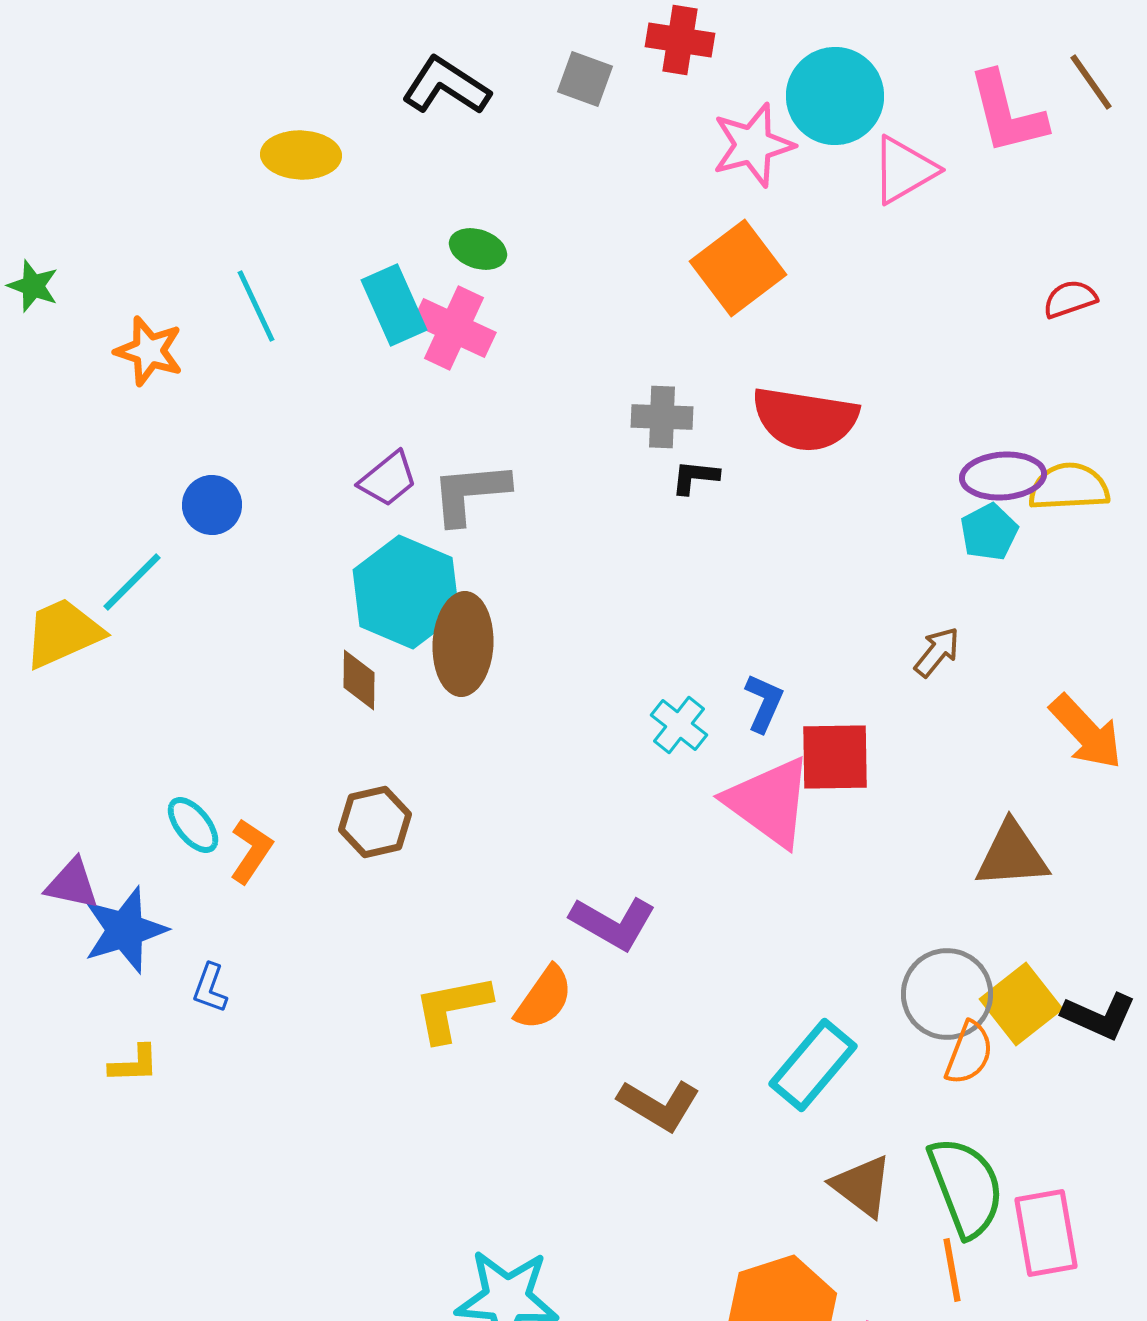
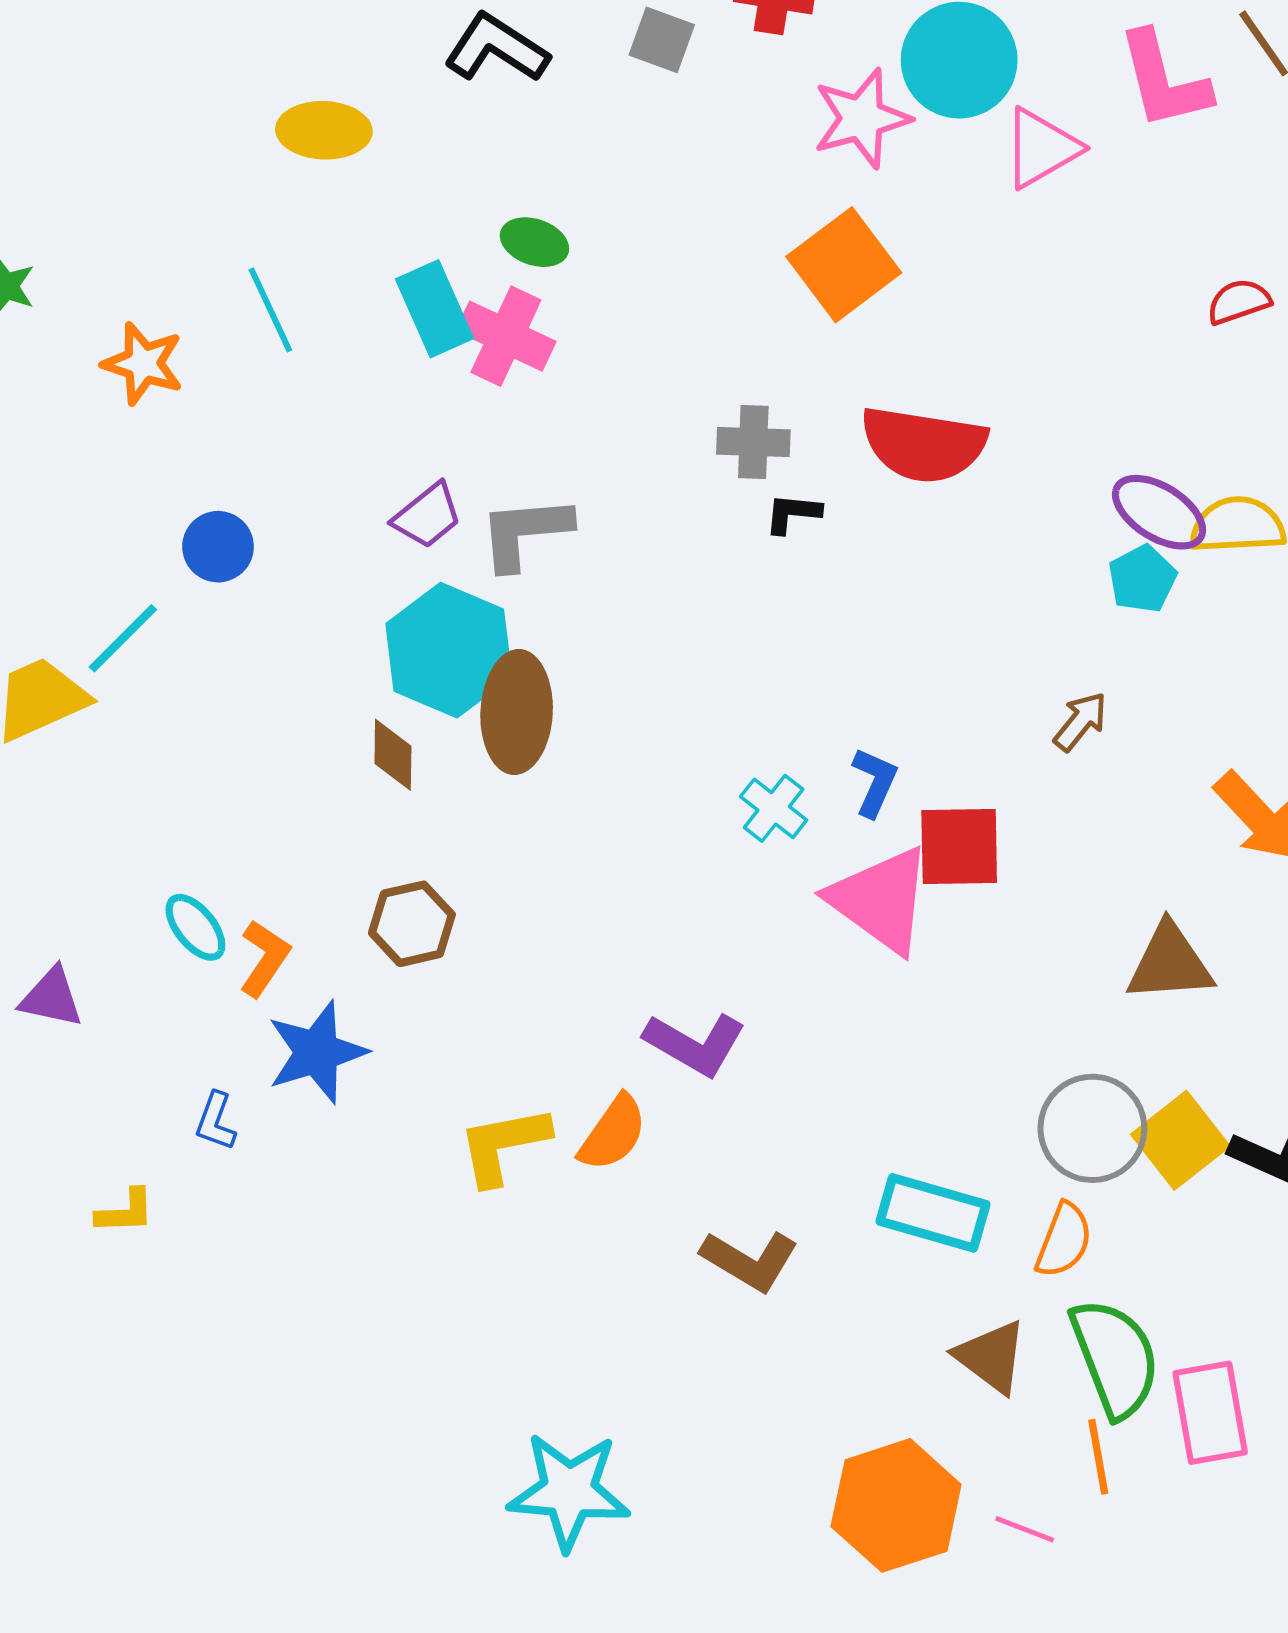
purple ellipse: (1003, 476) -> (1159, 512), turned 36
blue star: (125, 930) -> (317, 1052), moved
orange semicircle: (969, 1053) -> (1064, 1240), moved
cyan rectangle: (813, 1065) -> (933, 1213), turned 66

